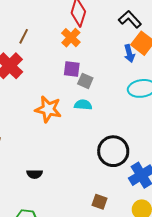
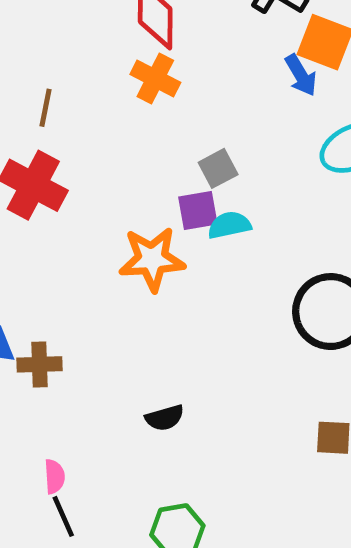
purple square: (72, 69) -> (198, 211), moved
gray square: (85, 81) -> (218, 168), turned -35

